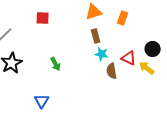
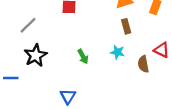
cyan star: (102, 54) -> (117, 52), moved

